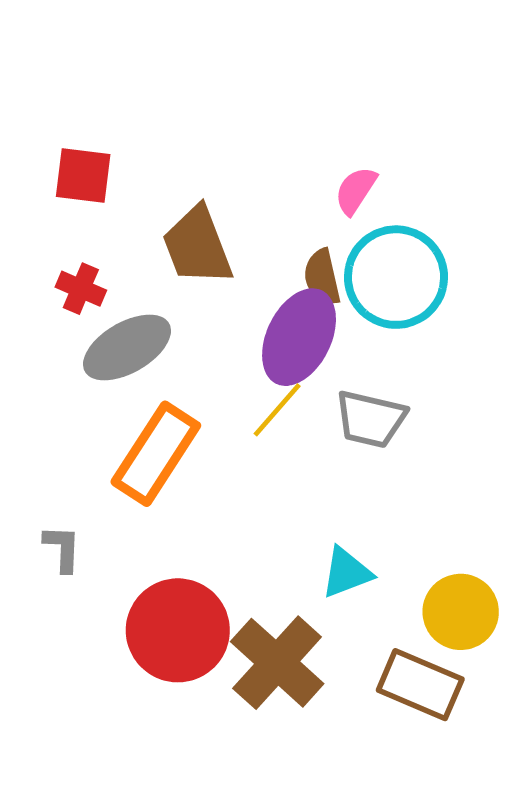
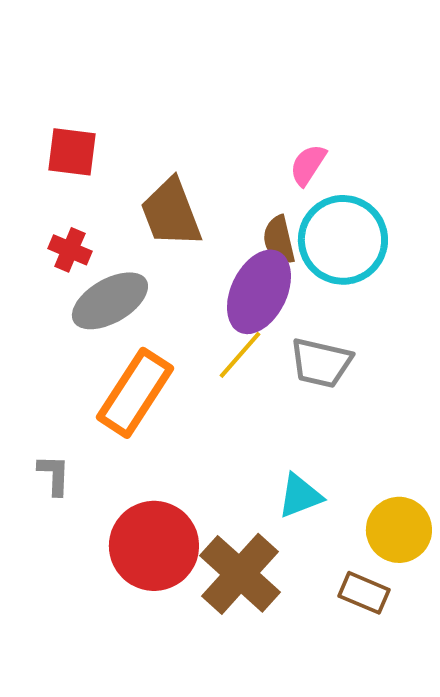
brown rectangle: (420, 685) -> (364, 593), size x0.7

